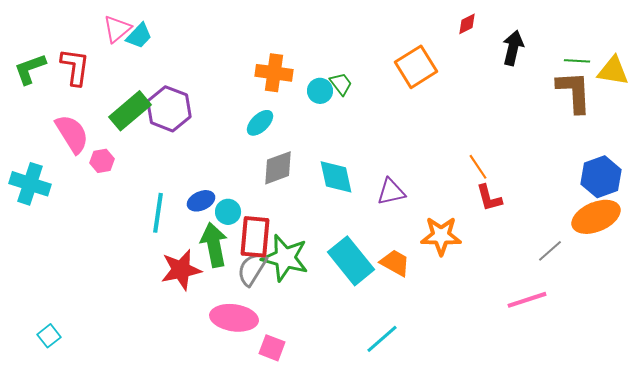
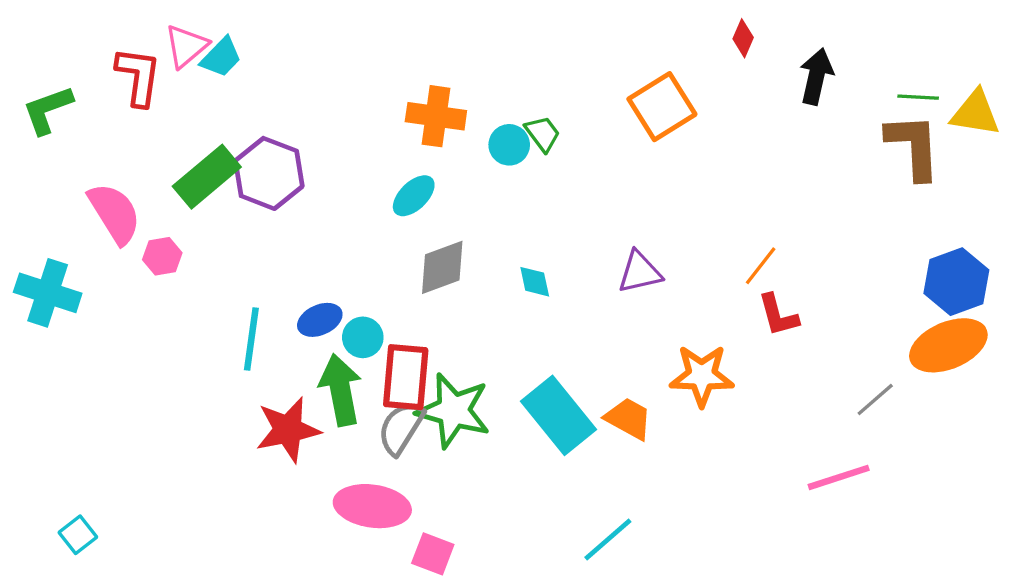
red diamond: (467, 24) -> (743, 38), turned -40
red L-shape: (75, 67) -> (138, 76), moved
orange line: (478, 167) -> (761, 266), turned 72
cyan diamond: (336, 177) -> (535, 282), size x0.6
purple triangle: (391, 192) -> (640, 272), moved

